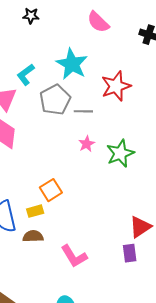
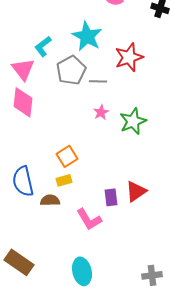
yellow rectangle: (35, 211) -> (64, 180), moved
red triangle: (140, 227) -> (136, 191), moved
purple rectangle: (130, 253) -> (111, 197), moved

